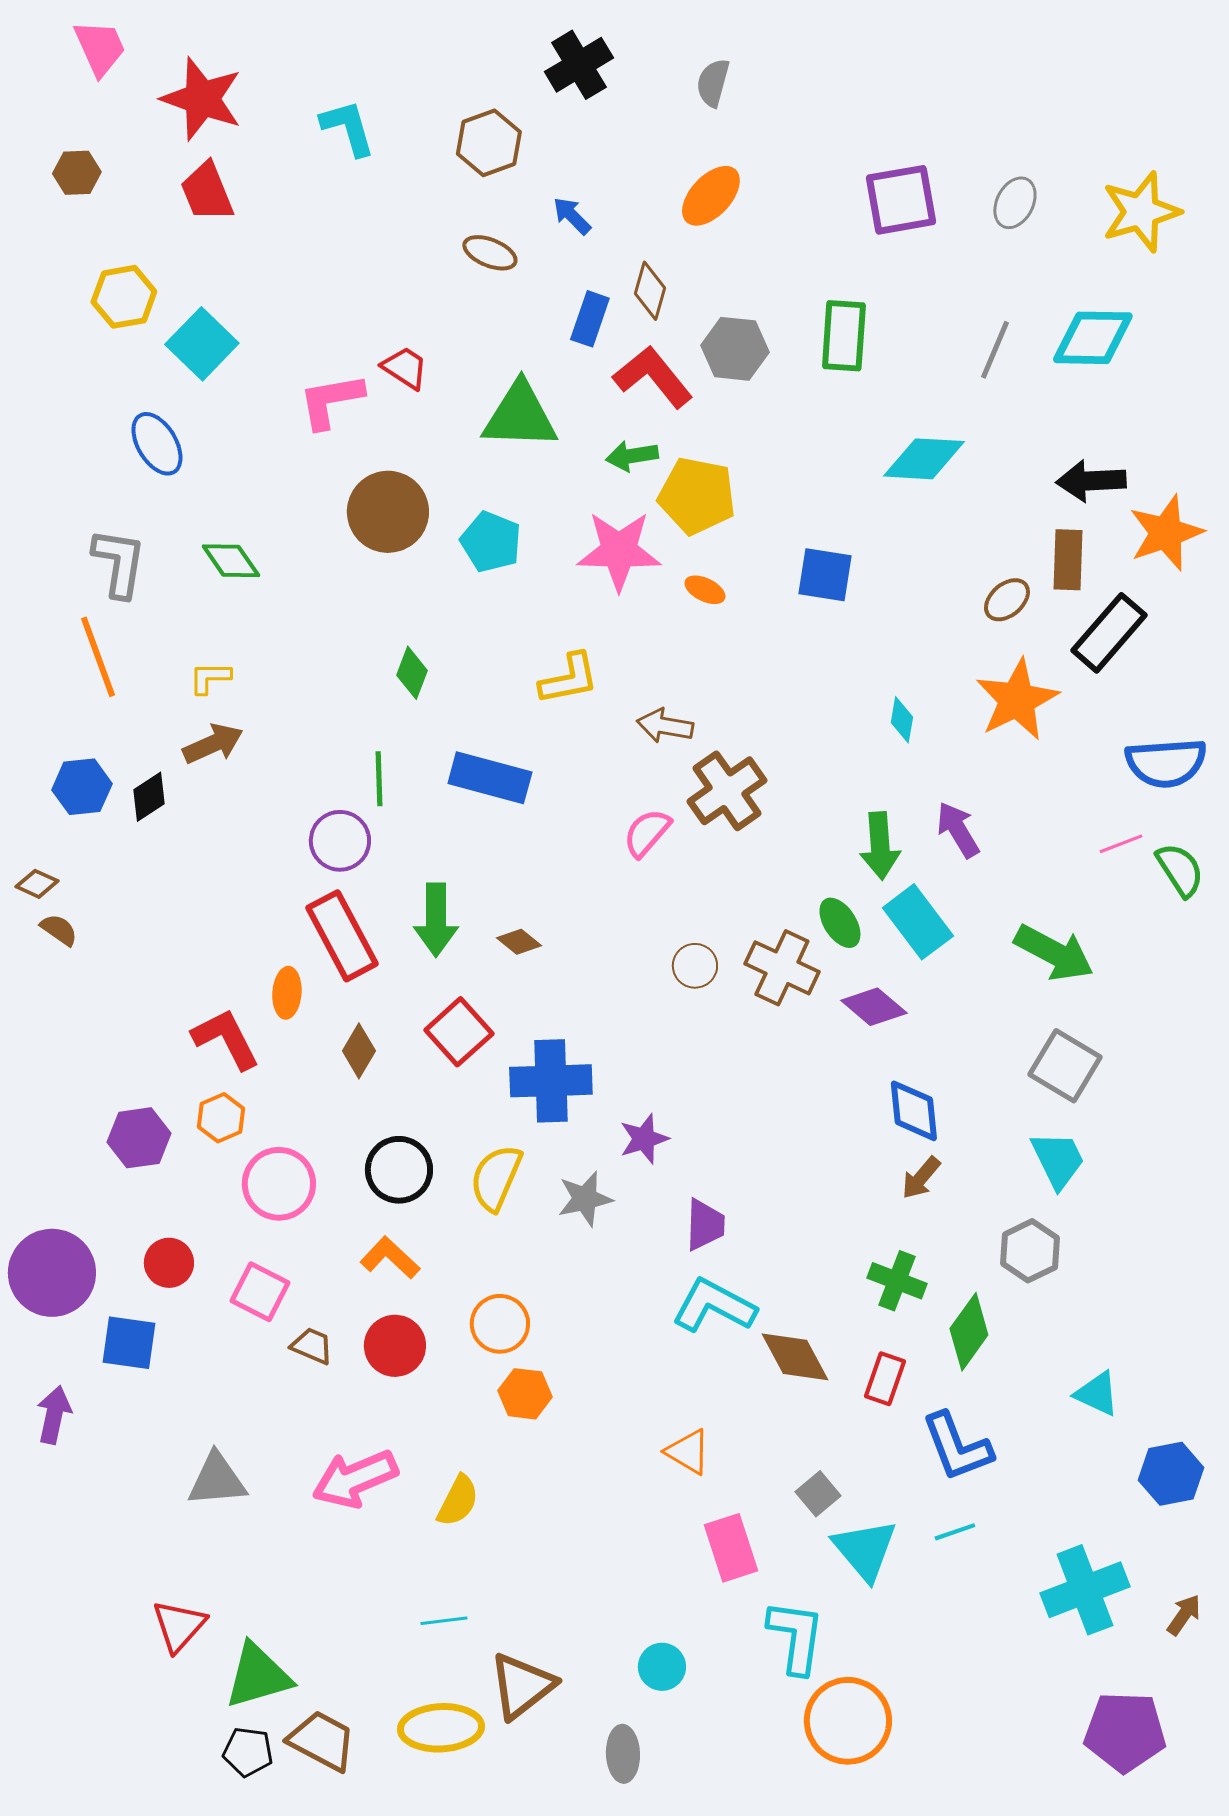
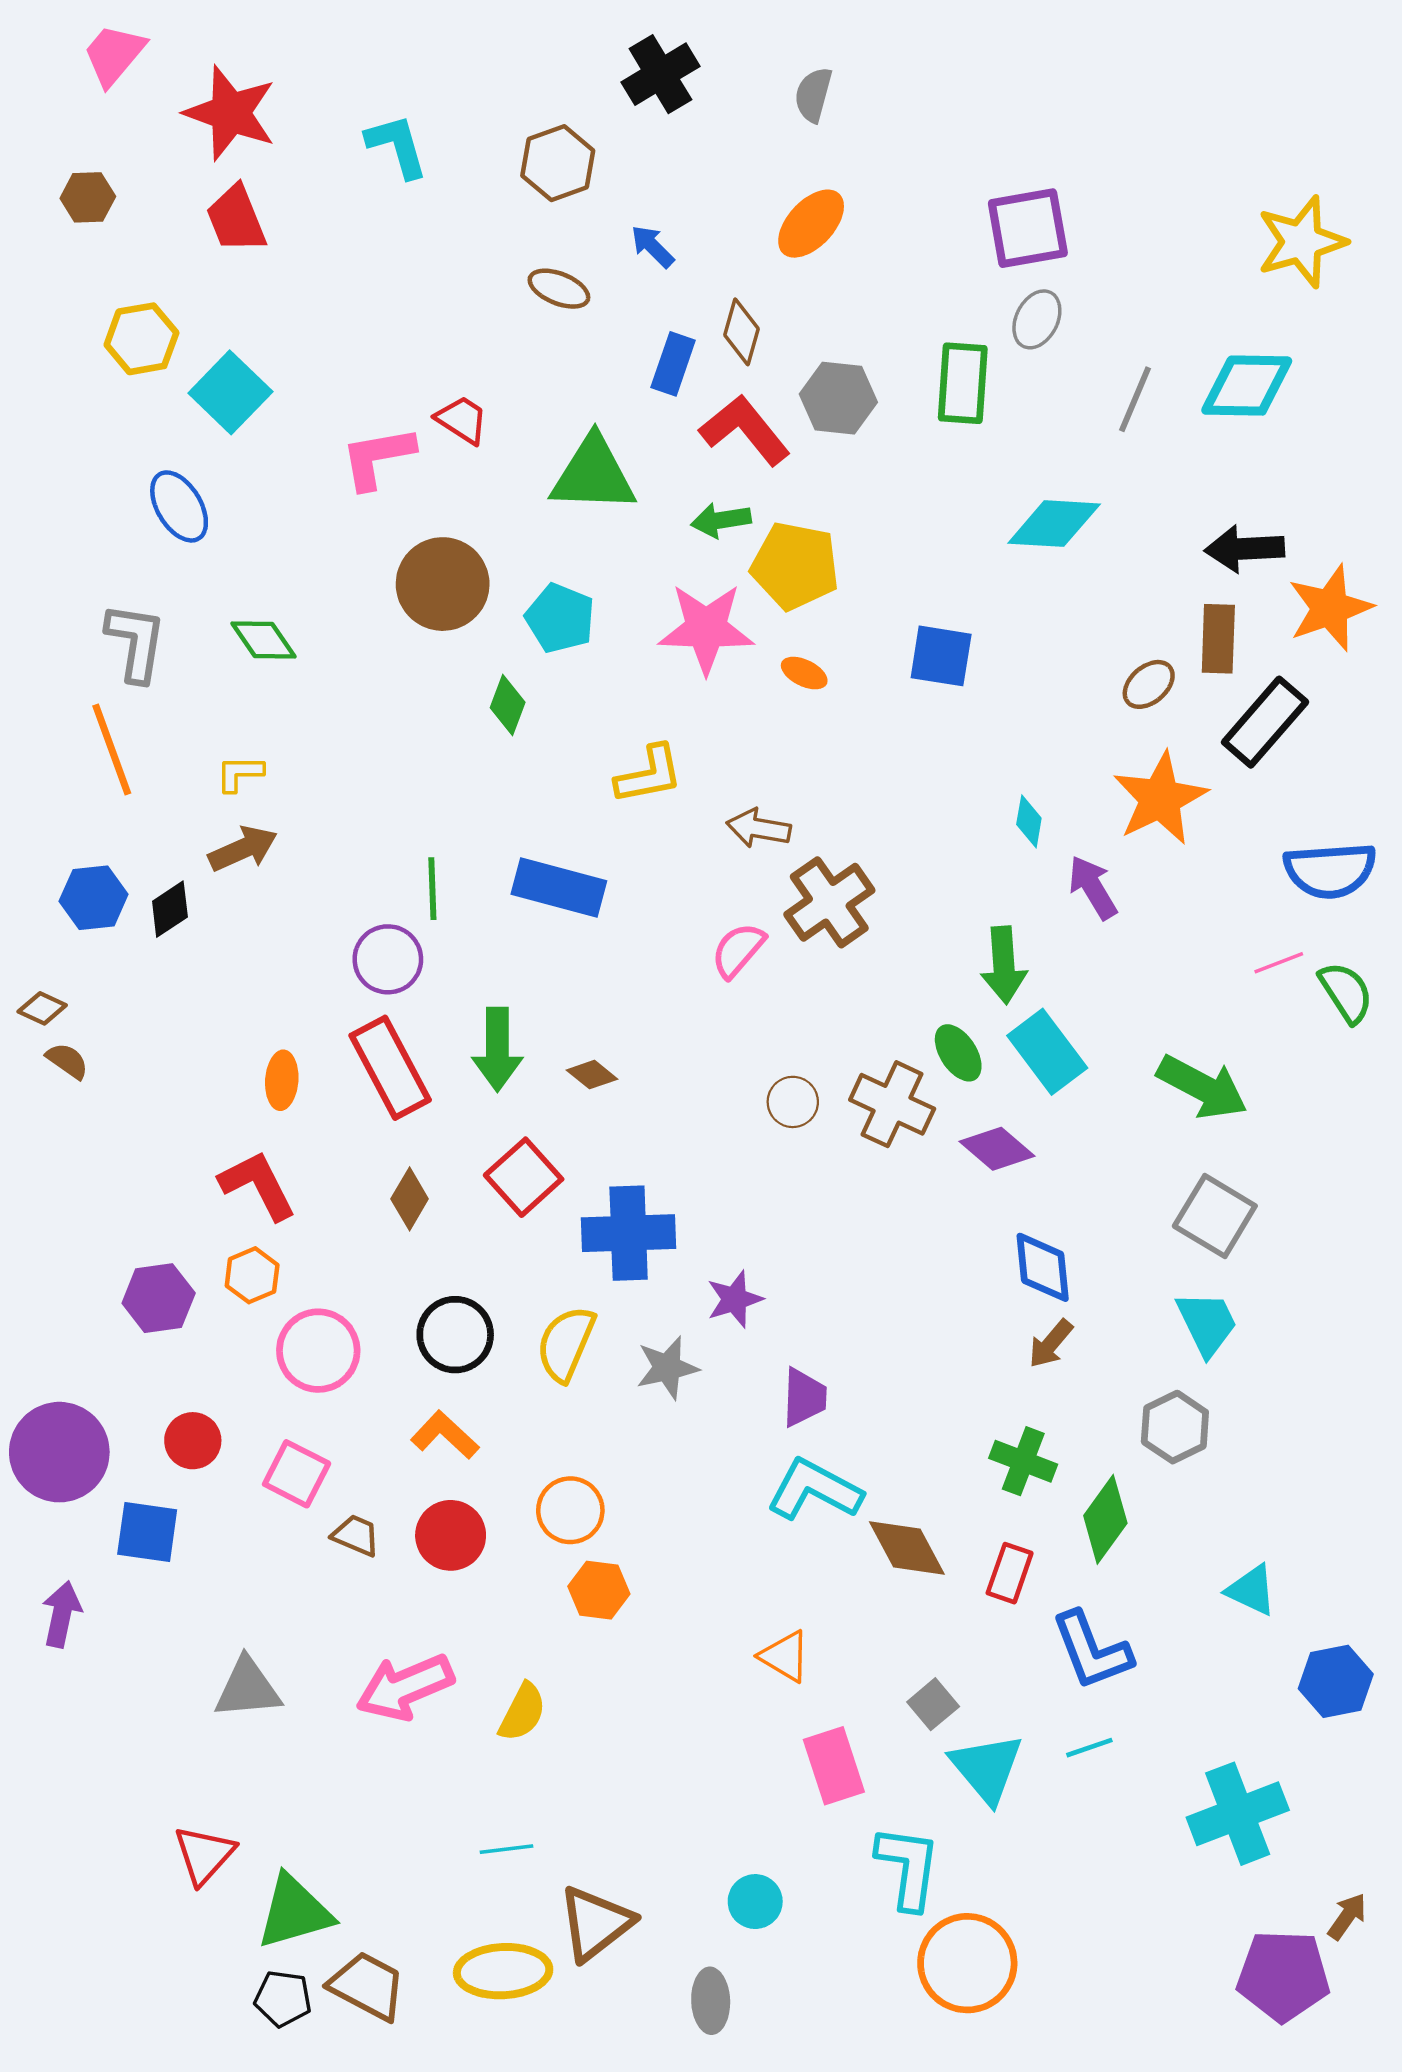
pink trapezoid: (100, 48) -> (114, 55), turned -116
gray ellipse: (1015, 203) -> (1037, 319), moved
green diamond: (412, 673) -> (508, 705), moved
purple arrow: (958, 830) -> (1093, 887), moved
orange ellipse: (287, 993) -> (282, 1080), moved
brown arrow: (1184, 1615) -> (1347, 1916), moved

